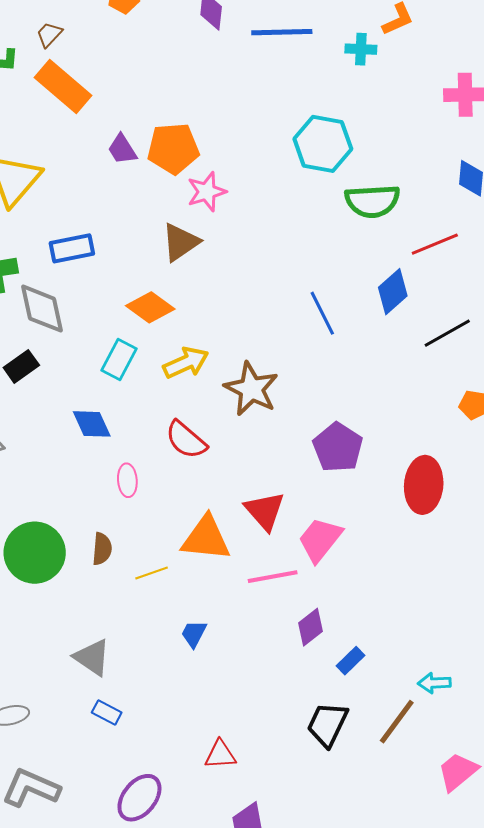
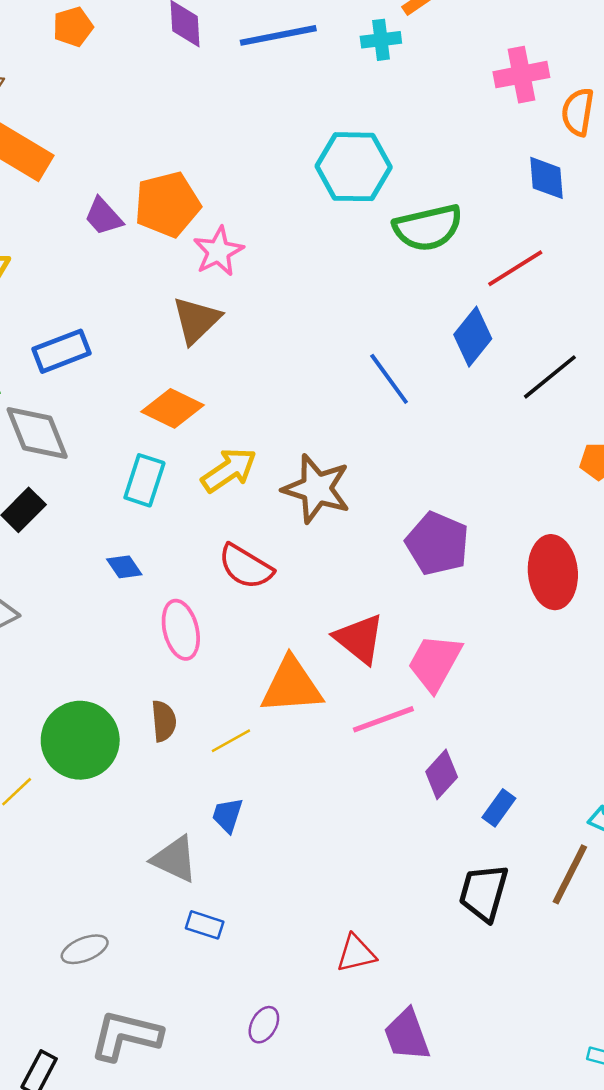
blue diamond: (92, 424) -> (124, 567), size x0.7
pink ellipse: (127, 480) -> (181, 630), size x1.4
blue trapezoid: (194, 634) -> (227, 815), moved
purple ellipse: (139, 798) -> (264, 1025), size x0.6

